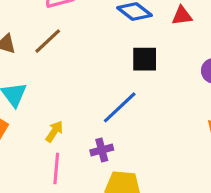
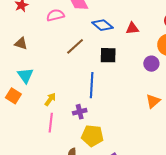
brown line: (48, 41) -> (75, 46), moved
blue line: (120, 107) -> (92, 85), turned -45

